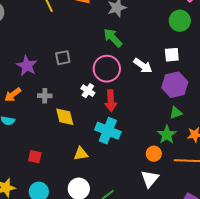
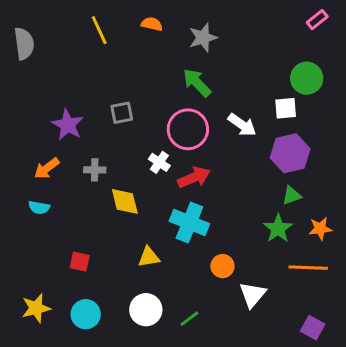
green circle: (180, 21) -> (307, 78), moved
red arrow: (111, 101) -> (194, 177), turned -110
orange circle: (154, 154) -> (222, 266), moved

